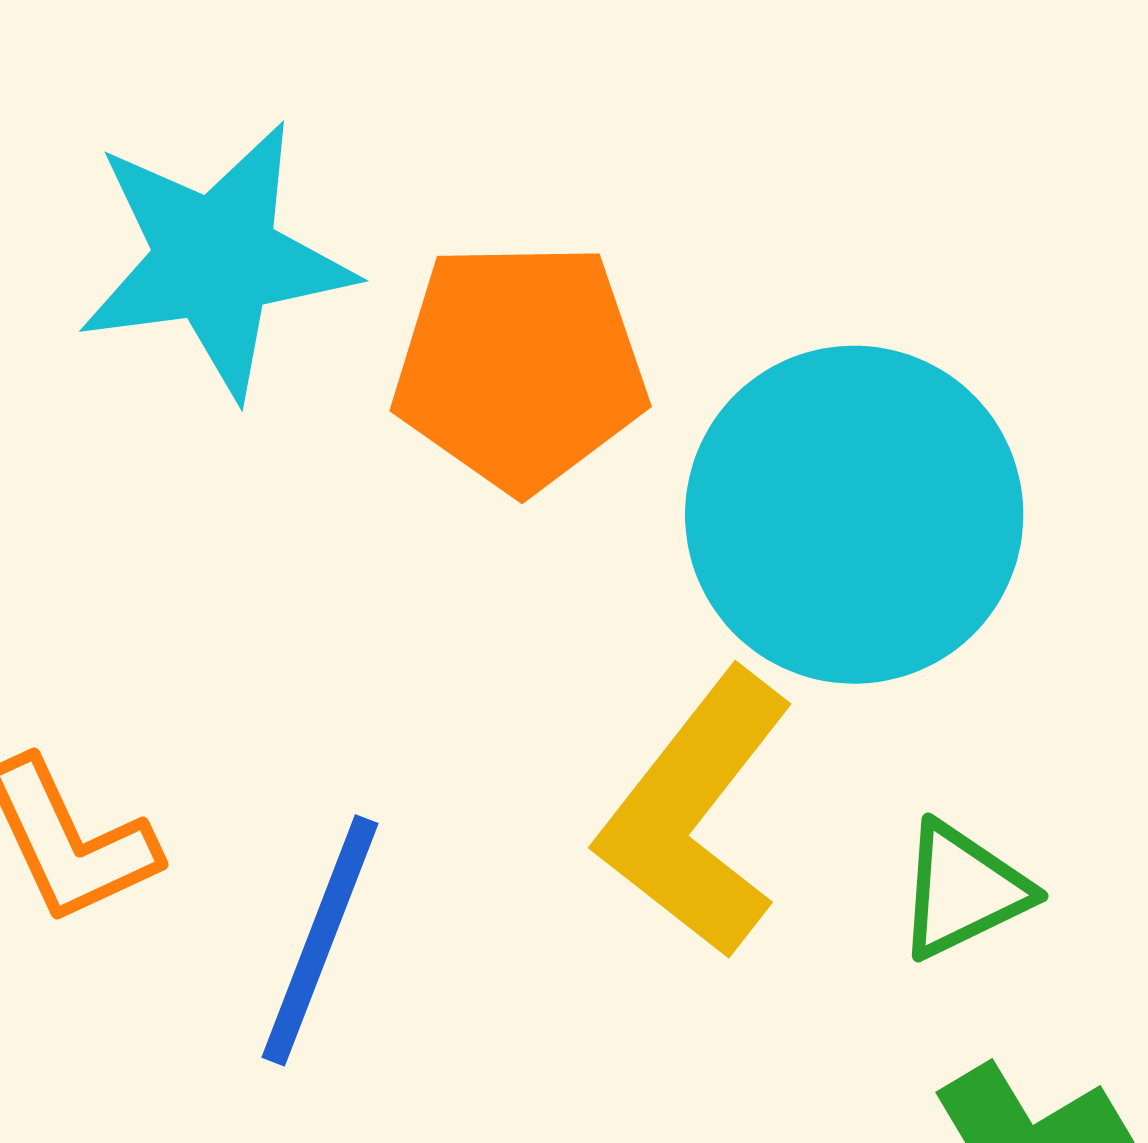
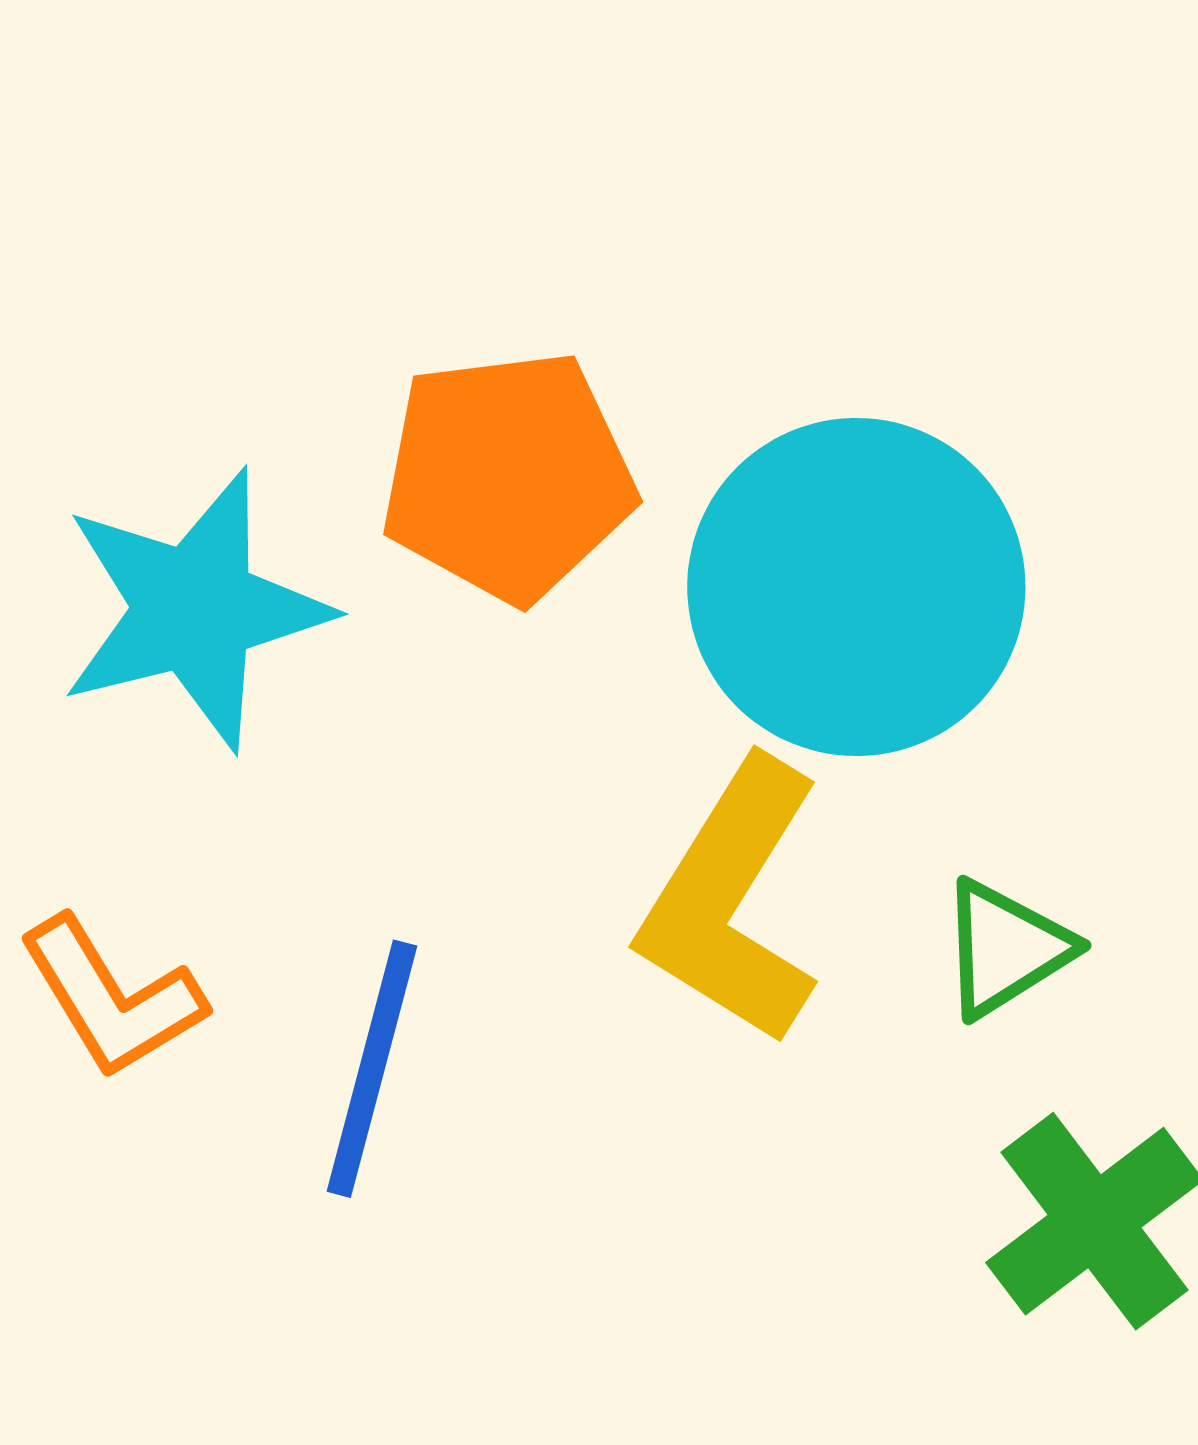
cyan star: (216, 259) -> (194, 609), moved

